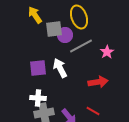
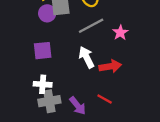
purple circle: (65, 35) -> (47, 13), moved
white arrow: (60, 68) -> (87, 57), moved

